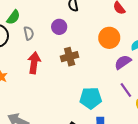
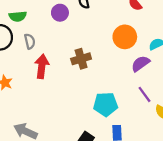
green semicircle: (13, 17) -> (18, 16), turned 49
purple circle: (59, 27) -> (60, 13), moved
gray semicircle: (29, 33) -> (30, 41), moved

